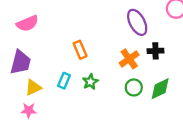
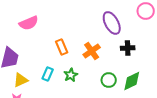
pink semicircle: (27, 23) -> (29, 23), moved
orange cross: (129, 59) -> (92, 51), moved

